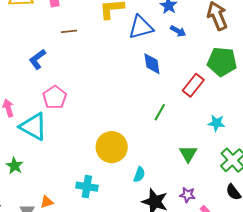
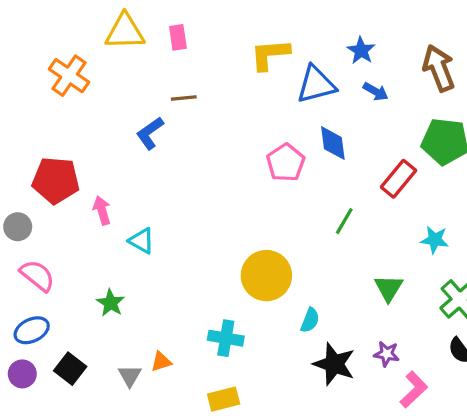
brown line: (69, 31) -> (184, 98), moved
pink pentagon: (55, 97) -> (286, 163), moved
cyan triangle: (33, 127) -> (142, 241), size x0.6

